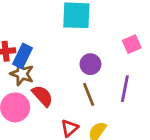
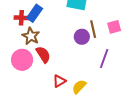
blue rectangle: (23, 56) -> (35, 13), moved
brown line: (89, 94) -> (93, 29), moved

